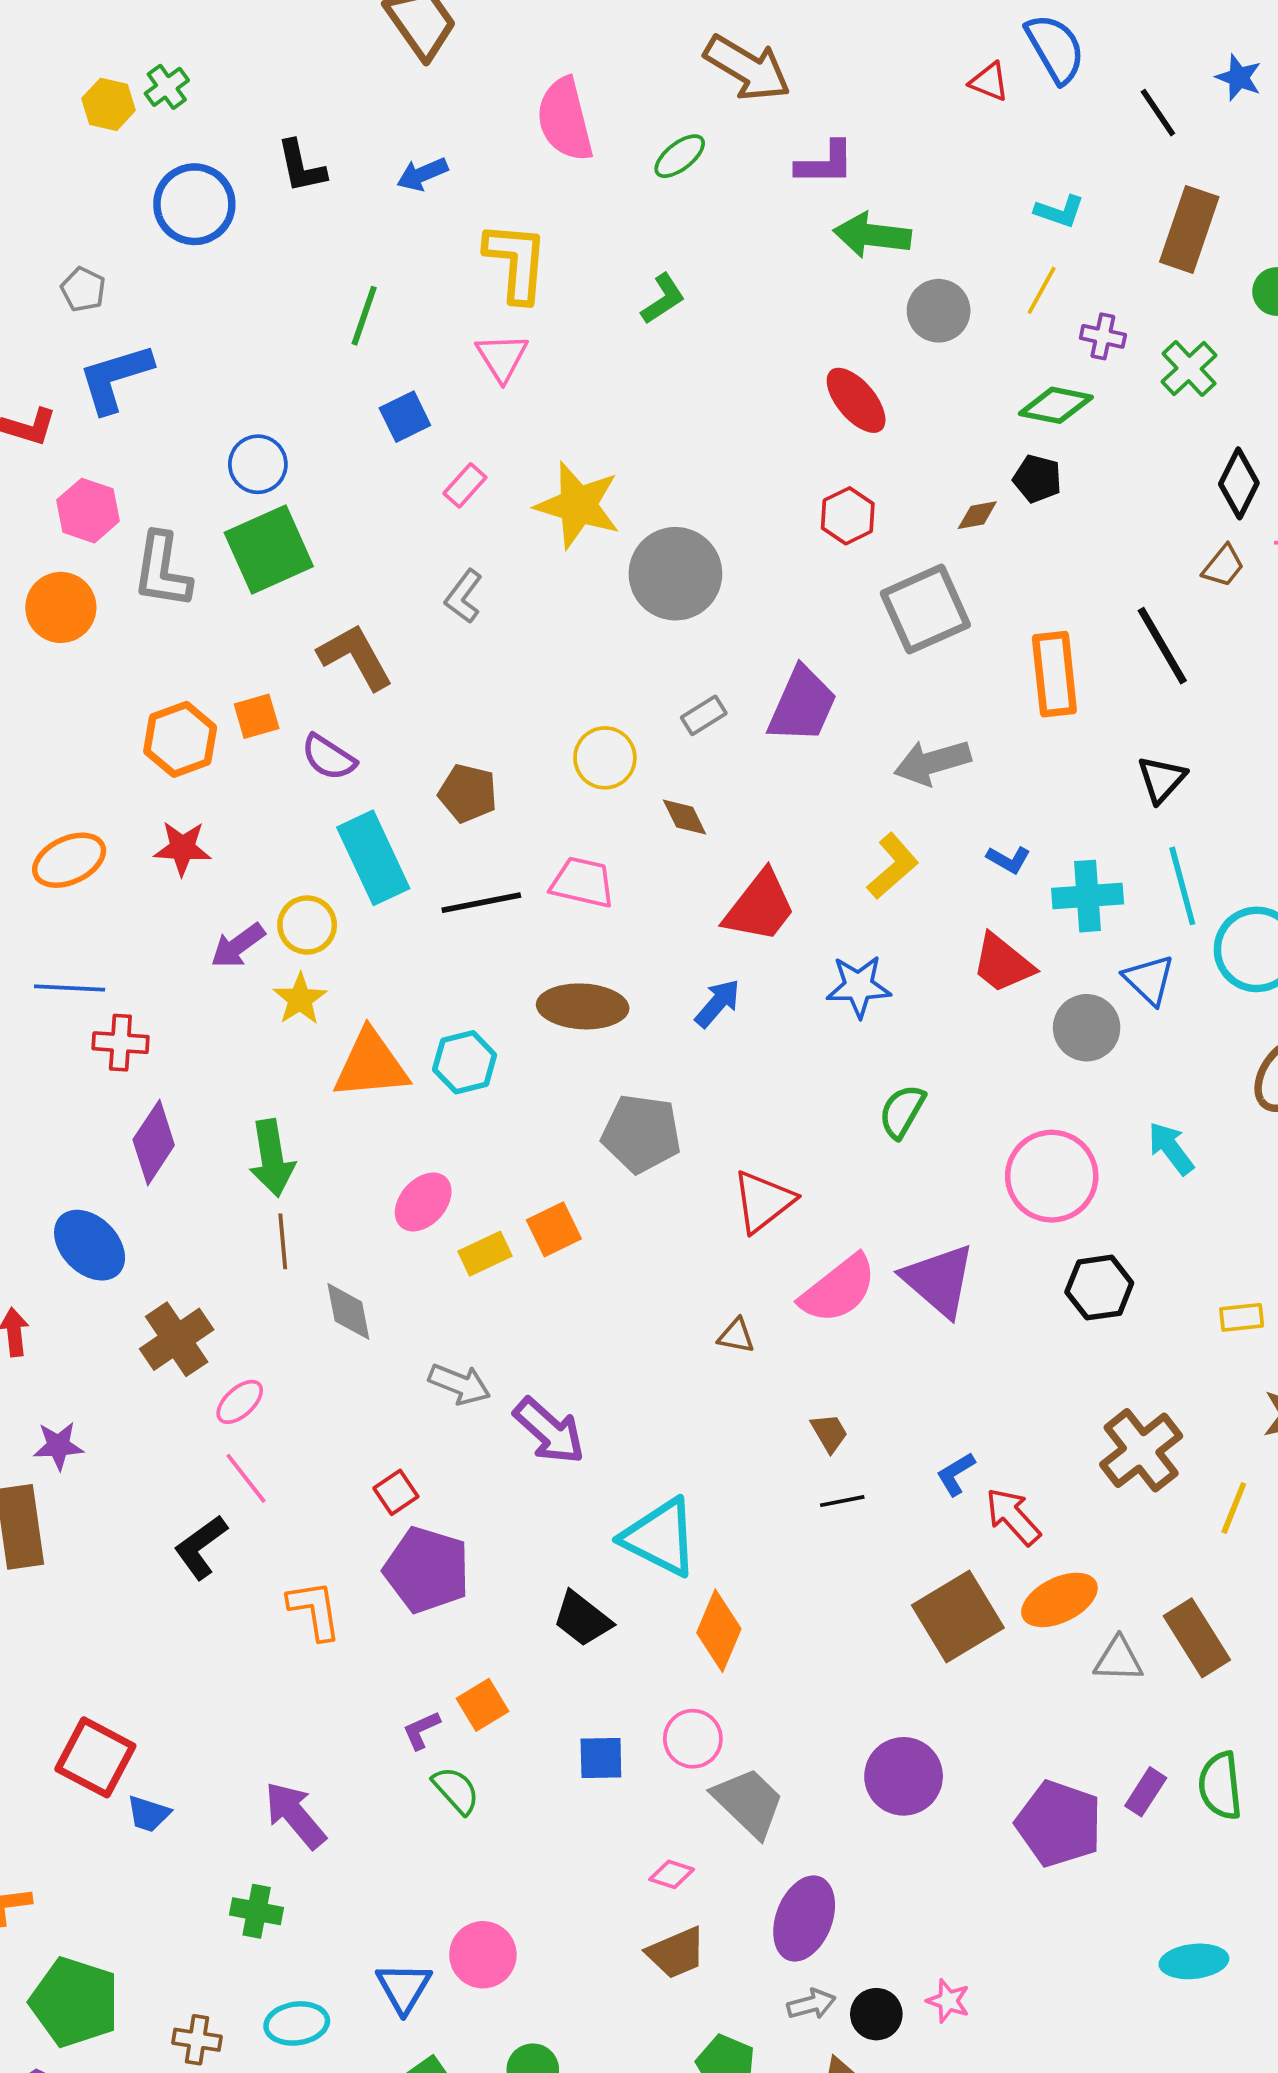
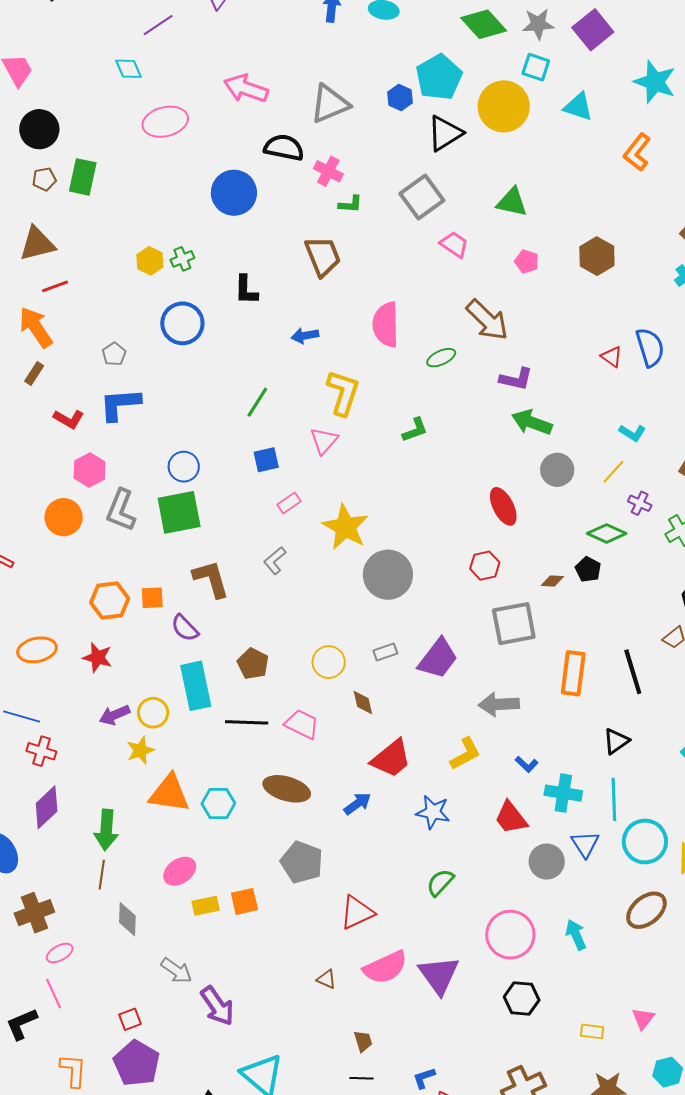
black L-shape: (301, 166) -> (246, 290), moved

